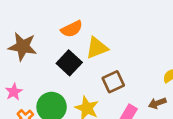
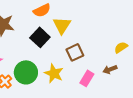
yellow triangle: (97, 48) -> (62, 25), turned -36

